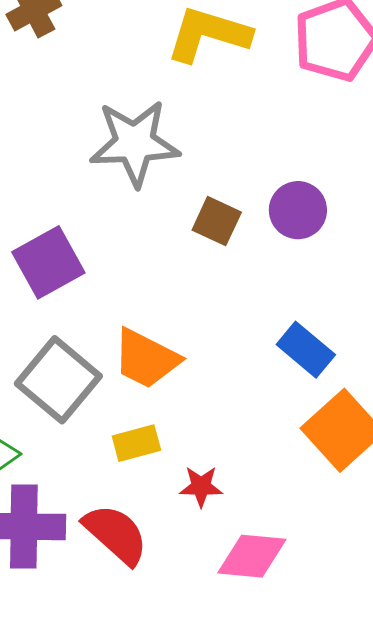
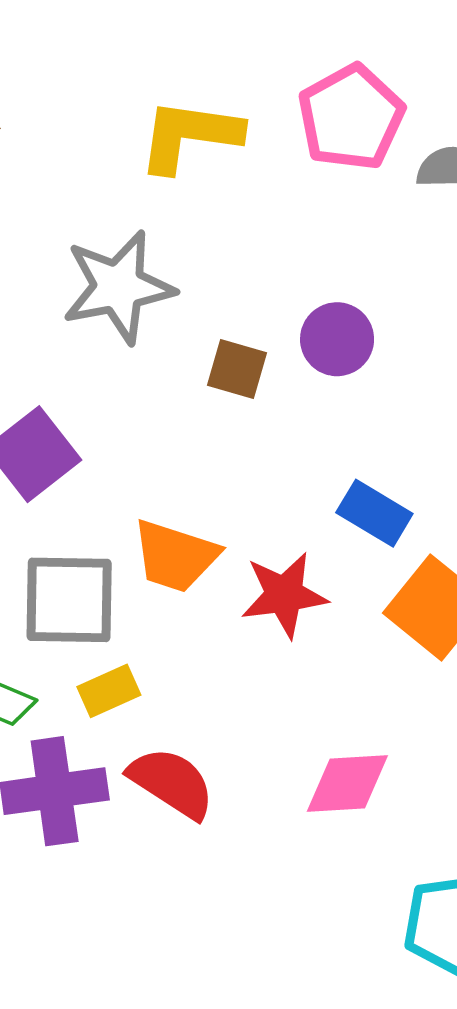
gray square: (58, 380) -> (69, 600), turned -30
yellow rectangle: (136, 443) -> (109, 691), moved
red star: (201, 486) -> (284, 595), moved, size x1.6

